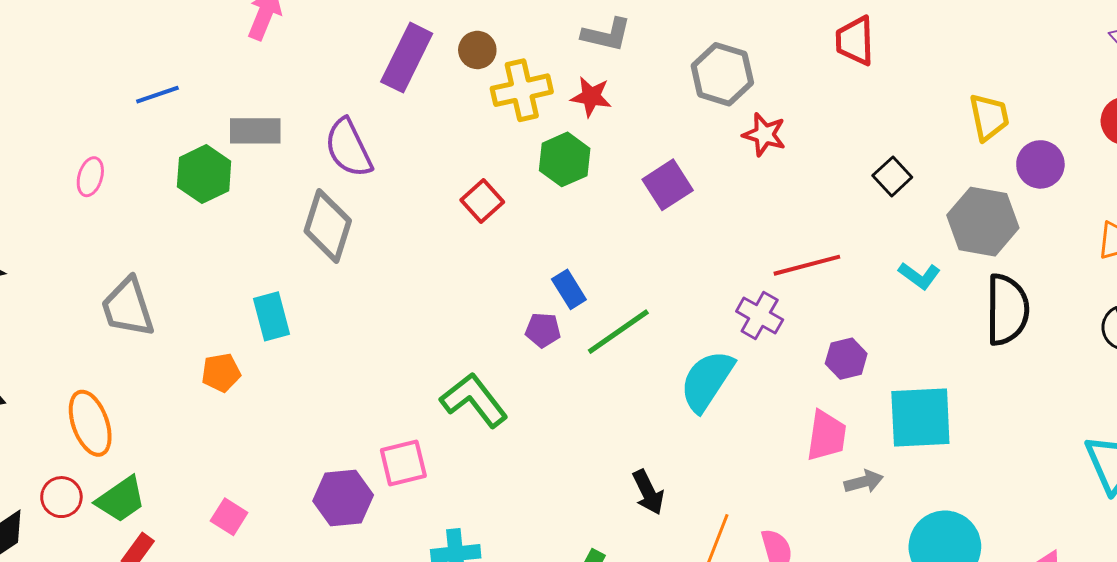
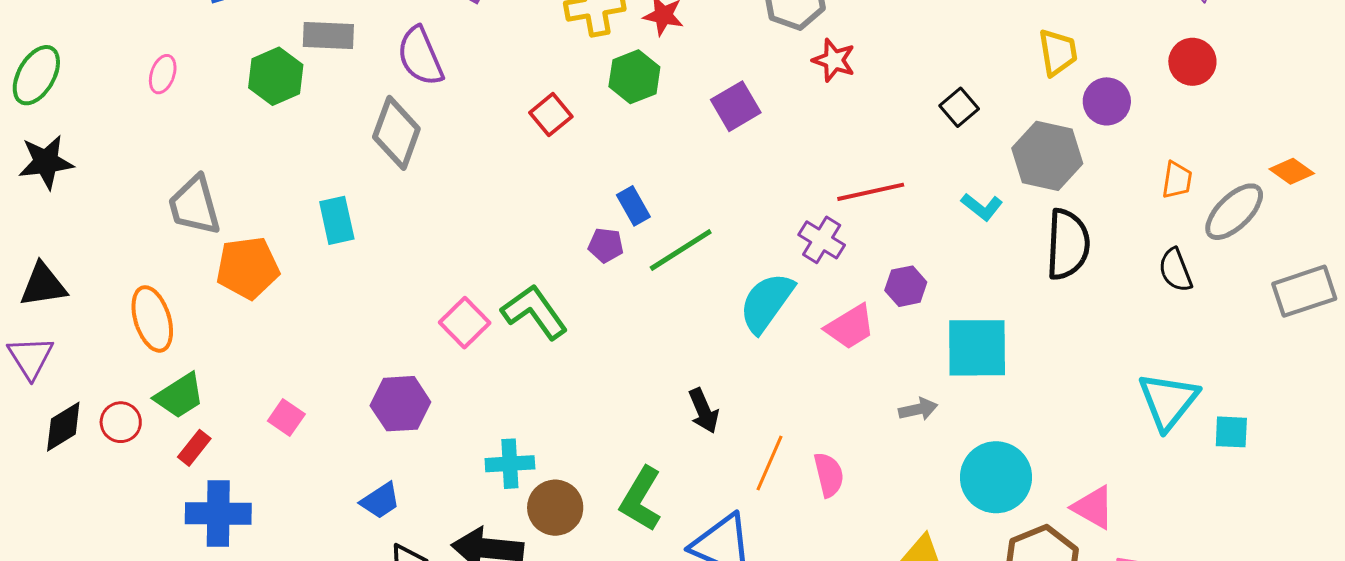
orange pentagon: (221, 373) -> (248, 268), moved, size x1.6
pink trapezoid: (826, 436) -> (850, 327), moved, turned 48
pink square: (403, 463) -> (465, 323), moved, turned -33
red circle: (61, 497) -> (121, 422), moved

